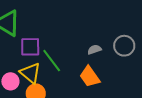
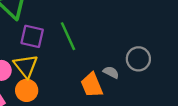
gray semicircle: (94, 50) -> (111, 72), moved, turned 32
green line: (52, 61) -> (68, 36), moved

